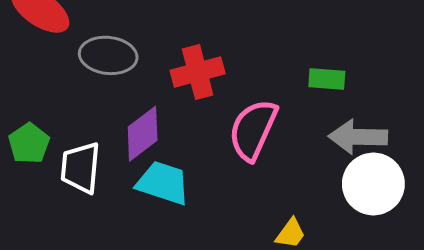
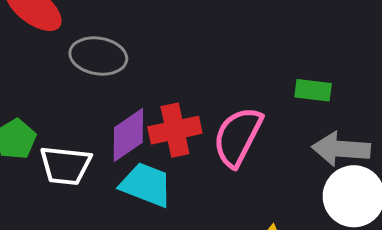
red cross: (198, 72) -> (175, 130), moved
white trapezoid: (81, 168) -> (65, 166), turned -92

